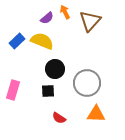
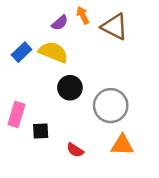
brown triangle: (90, 21) -> (115, 27), turned -45
black square: (48, 91) -> (41, 131), moved

